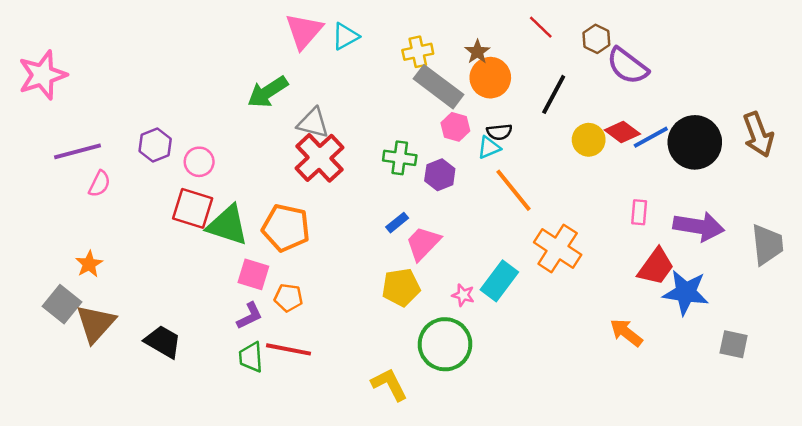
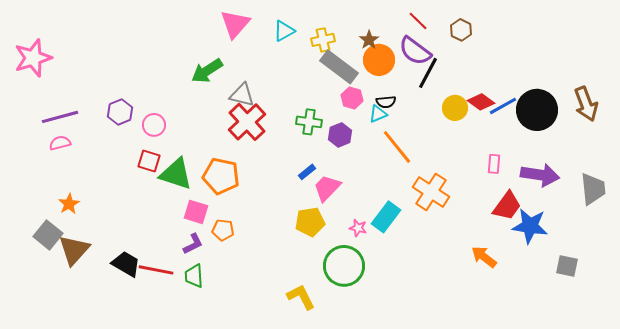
cyan triangle: (345, 36) -> (284, 31), moved
purple semicircle: (627, 66) -> (415, 51), moved
pink semicircle: (99, 184) -> (60, 143), moved, turned -130
red square: (193, 208) -> (149, 161), size x0.7
red line: (288, 349) -> (156, 270), moved

